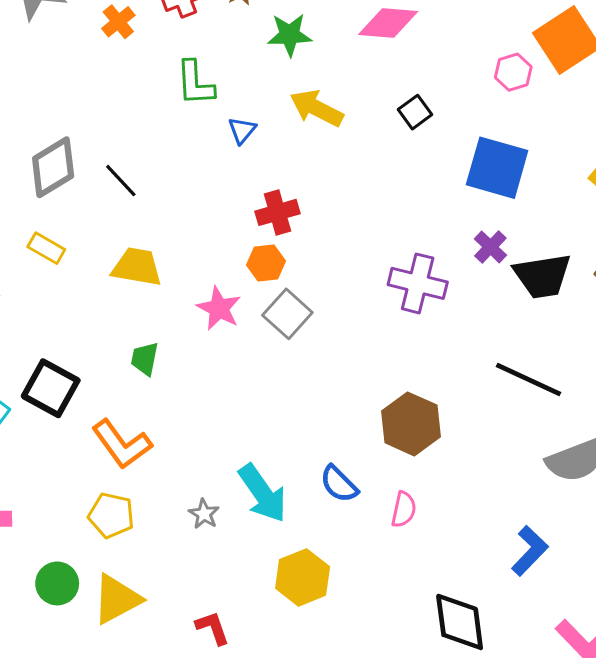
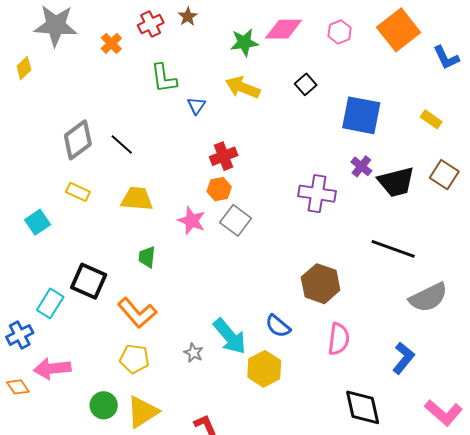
green star: (290, 35) -> (244, 42), moved
pink hexagon: (513, 72) -> (340, 32), moved
pink semicircle: (404, 509) -> (339, 339), moved, size x1.4
yellow hexagon: (303, 577) -> (264, 369), moved

